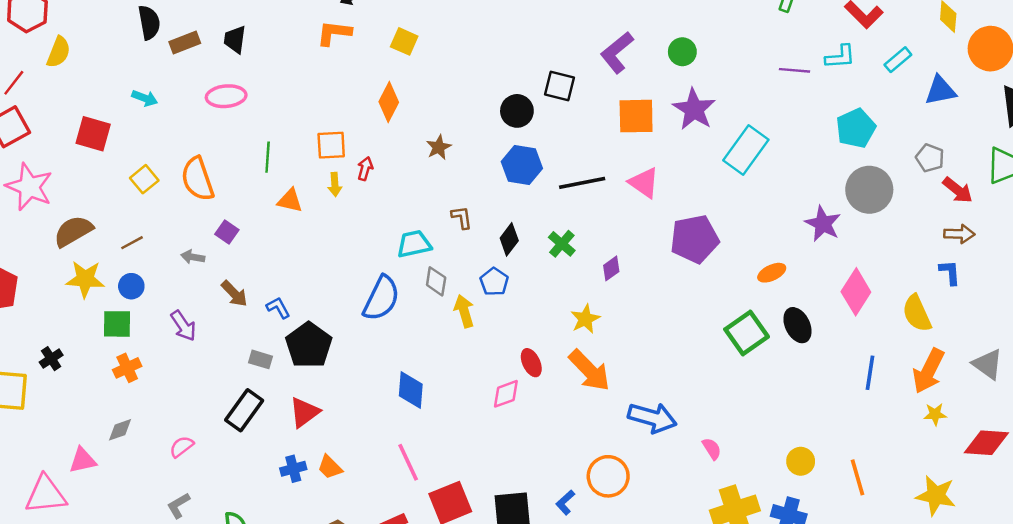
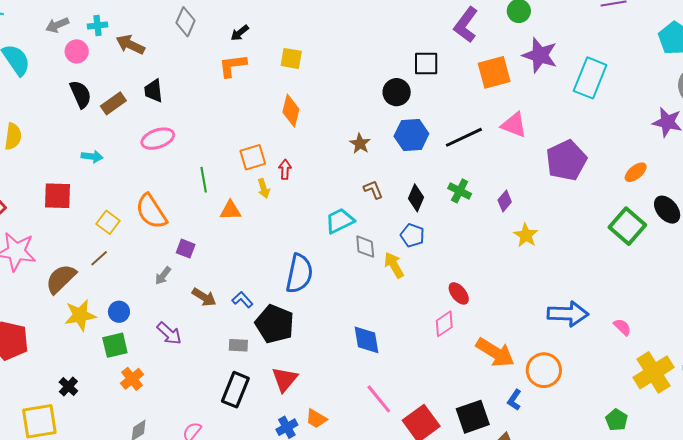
brown star: (439, 147) -> (360, 144), moved
brown line: (132, 243) -> (99, 258), moved
gray arrow: (193, 257) -> (163, 276), turned -48
blue semicircle: (381, 298) -> (299, 274), moved
yellow star: (585, 319) -> (526, 235), moved
orange arrow: (589, 370) -> (495, 352), moved

